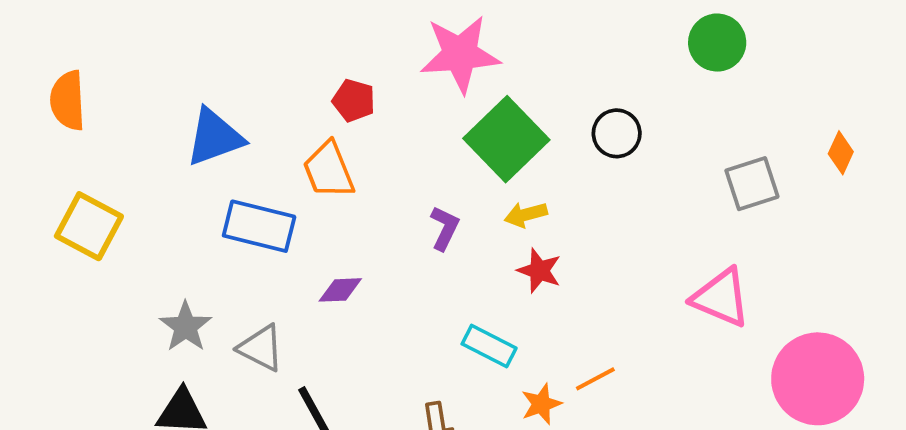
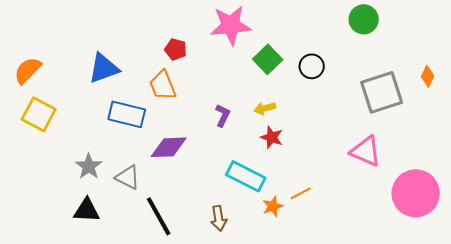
orange semicircle: (68, 101) -> (28, 70), moved, turned 48
green square: (506, 139) -> (268, 59), moved, size x0.7
gray square: (752, 184) -> (382, 92), size x1.5
purple diamond: (340, 290) -> (169, 147), size x1.6
cyan rectangle: (489, 346) -> (246, 176), size x1.4

